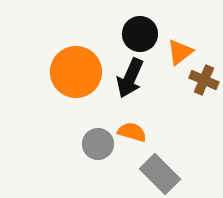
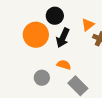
black circle: (140, 34) -> (55, 16), moved
gray circle: (98, 144) -> (42, 78), moved

